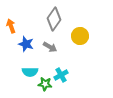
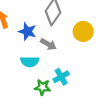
blue star: (26, 44) -> (27, 31), moved
cyan semicircle: (30, 72) -> (30, 62), moved

